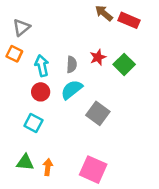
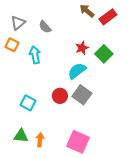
red rectangle: (129, 20) -> (108, 17), turned -60
gray semicircle: (72, 64) -> (45, 27), moved, turned 136
cyan semicircle: (72, 90) -> (77, 71), moved
red circle: (41, 92) -> (60, 96), moved

